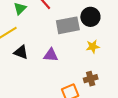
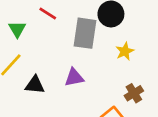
gray rectangle: (68, 25) -> (85, 33), turned -55

